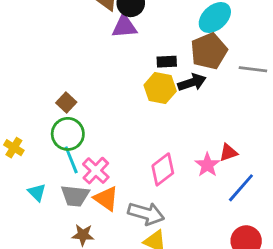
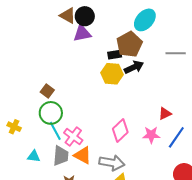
brown pentagon: (209, 51) -> (129, 44), moved
pink star: (207, 165) -> (151, 135), moved, turned -30
cyan triangle: (37, 192) -> (34, 156), turned -32
gray trapezoid: (75, 196) -> (61, 156), turned -85

